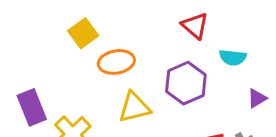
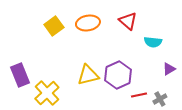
orange ellipse: (116, 62) -> (88, 23), moved
purple hexagon: (186, 83) -> (118, 75), moved

